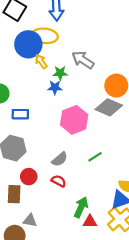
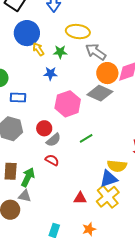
yellow ellipse: (45, 36) -> (78, 32), moved
gray arrow: (83, 60) -> (96, 52), moved
green star: (60, 73) -> (60, 52), moved
red circle: (29, 177) -> (44, 128), moved
green arrow: (81, 207) -> (28, 177), moved

